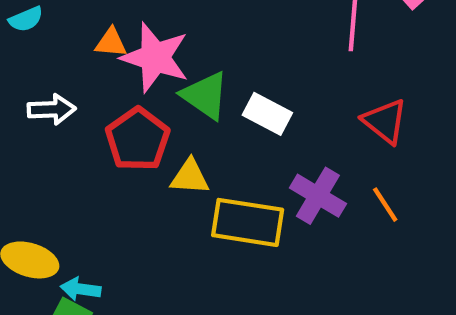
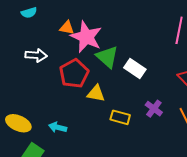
purple cross: (318, 196) -> (154, 109), size x0.7
yellow rectangle: (248, 222) -> (120, 117), size x0.6
cyan arrow: (81, 289) -> (58, 127), moved

